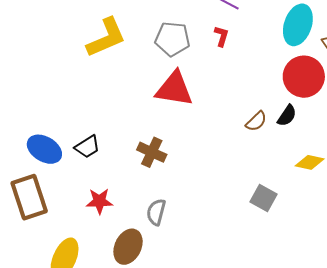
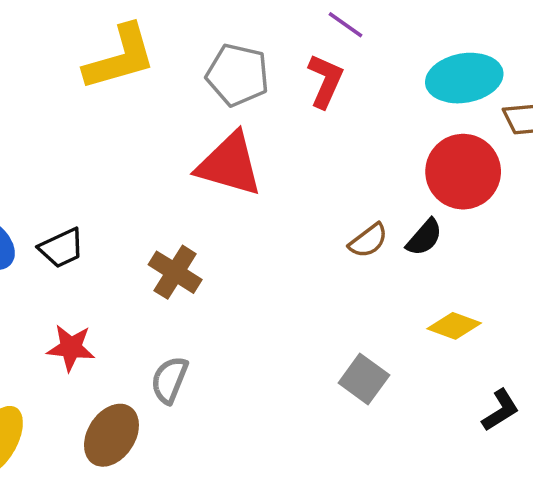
cyan ellipse: (298, 25) -> (464, 78), turned 54
red L-shape: (221, 36) -> (325, 81), size x1.4

